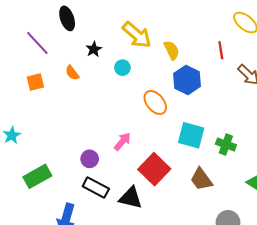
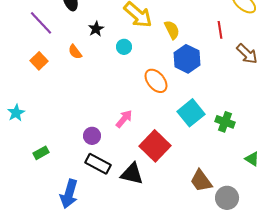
orange square: (35, 82) -> (39, 61), turned -30
cyan square: (191, 135) -> (191, 113), turned 36
green rectangle: (37, 176) -> (41, 153), size x0.6
brown trapezoid: (201, 179) -> (201, 181), moved

